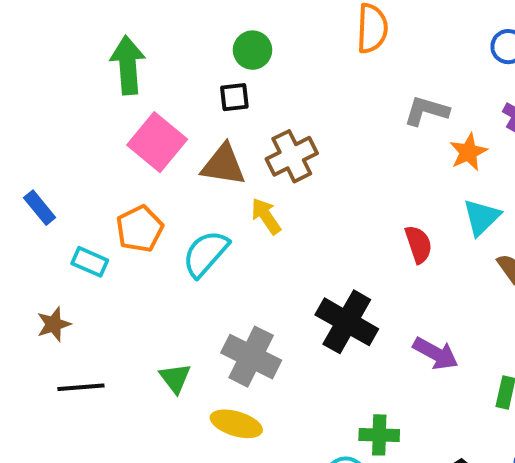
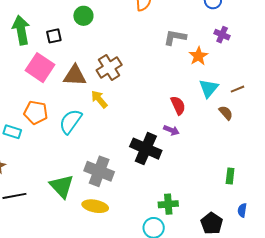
black square: (234, 97) -> (54, 36), moved
orange pentagon: (140, 229) -> (36, 112), turned -30
purple arrow: (436, 353) -> (171, 130), moved, size x0.7
green triangle: (175, 378) -> (62, 186), size x1.5

